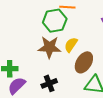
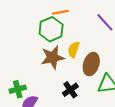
black cross: (49, 83) -> (70, 90), moved

